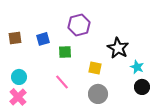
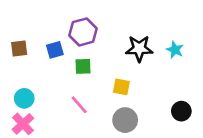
purple hexagon: (79, 25) -> (83, 32), moved
black star: (118, 48) -> (139, 49), moved, turned -30
cyan star: (137, 67) -> (175, 50), moved

